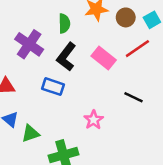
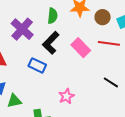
red line: (137, 49) -> (109, 43), turned 35
black line: (134, 97) -> (111, 82), moved

